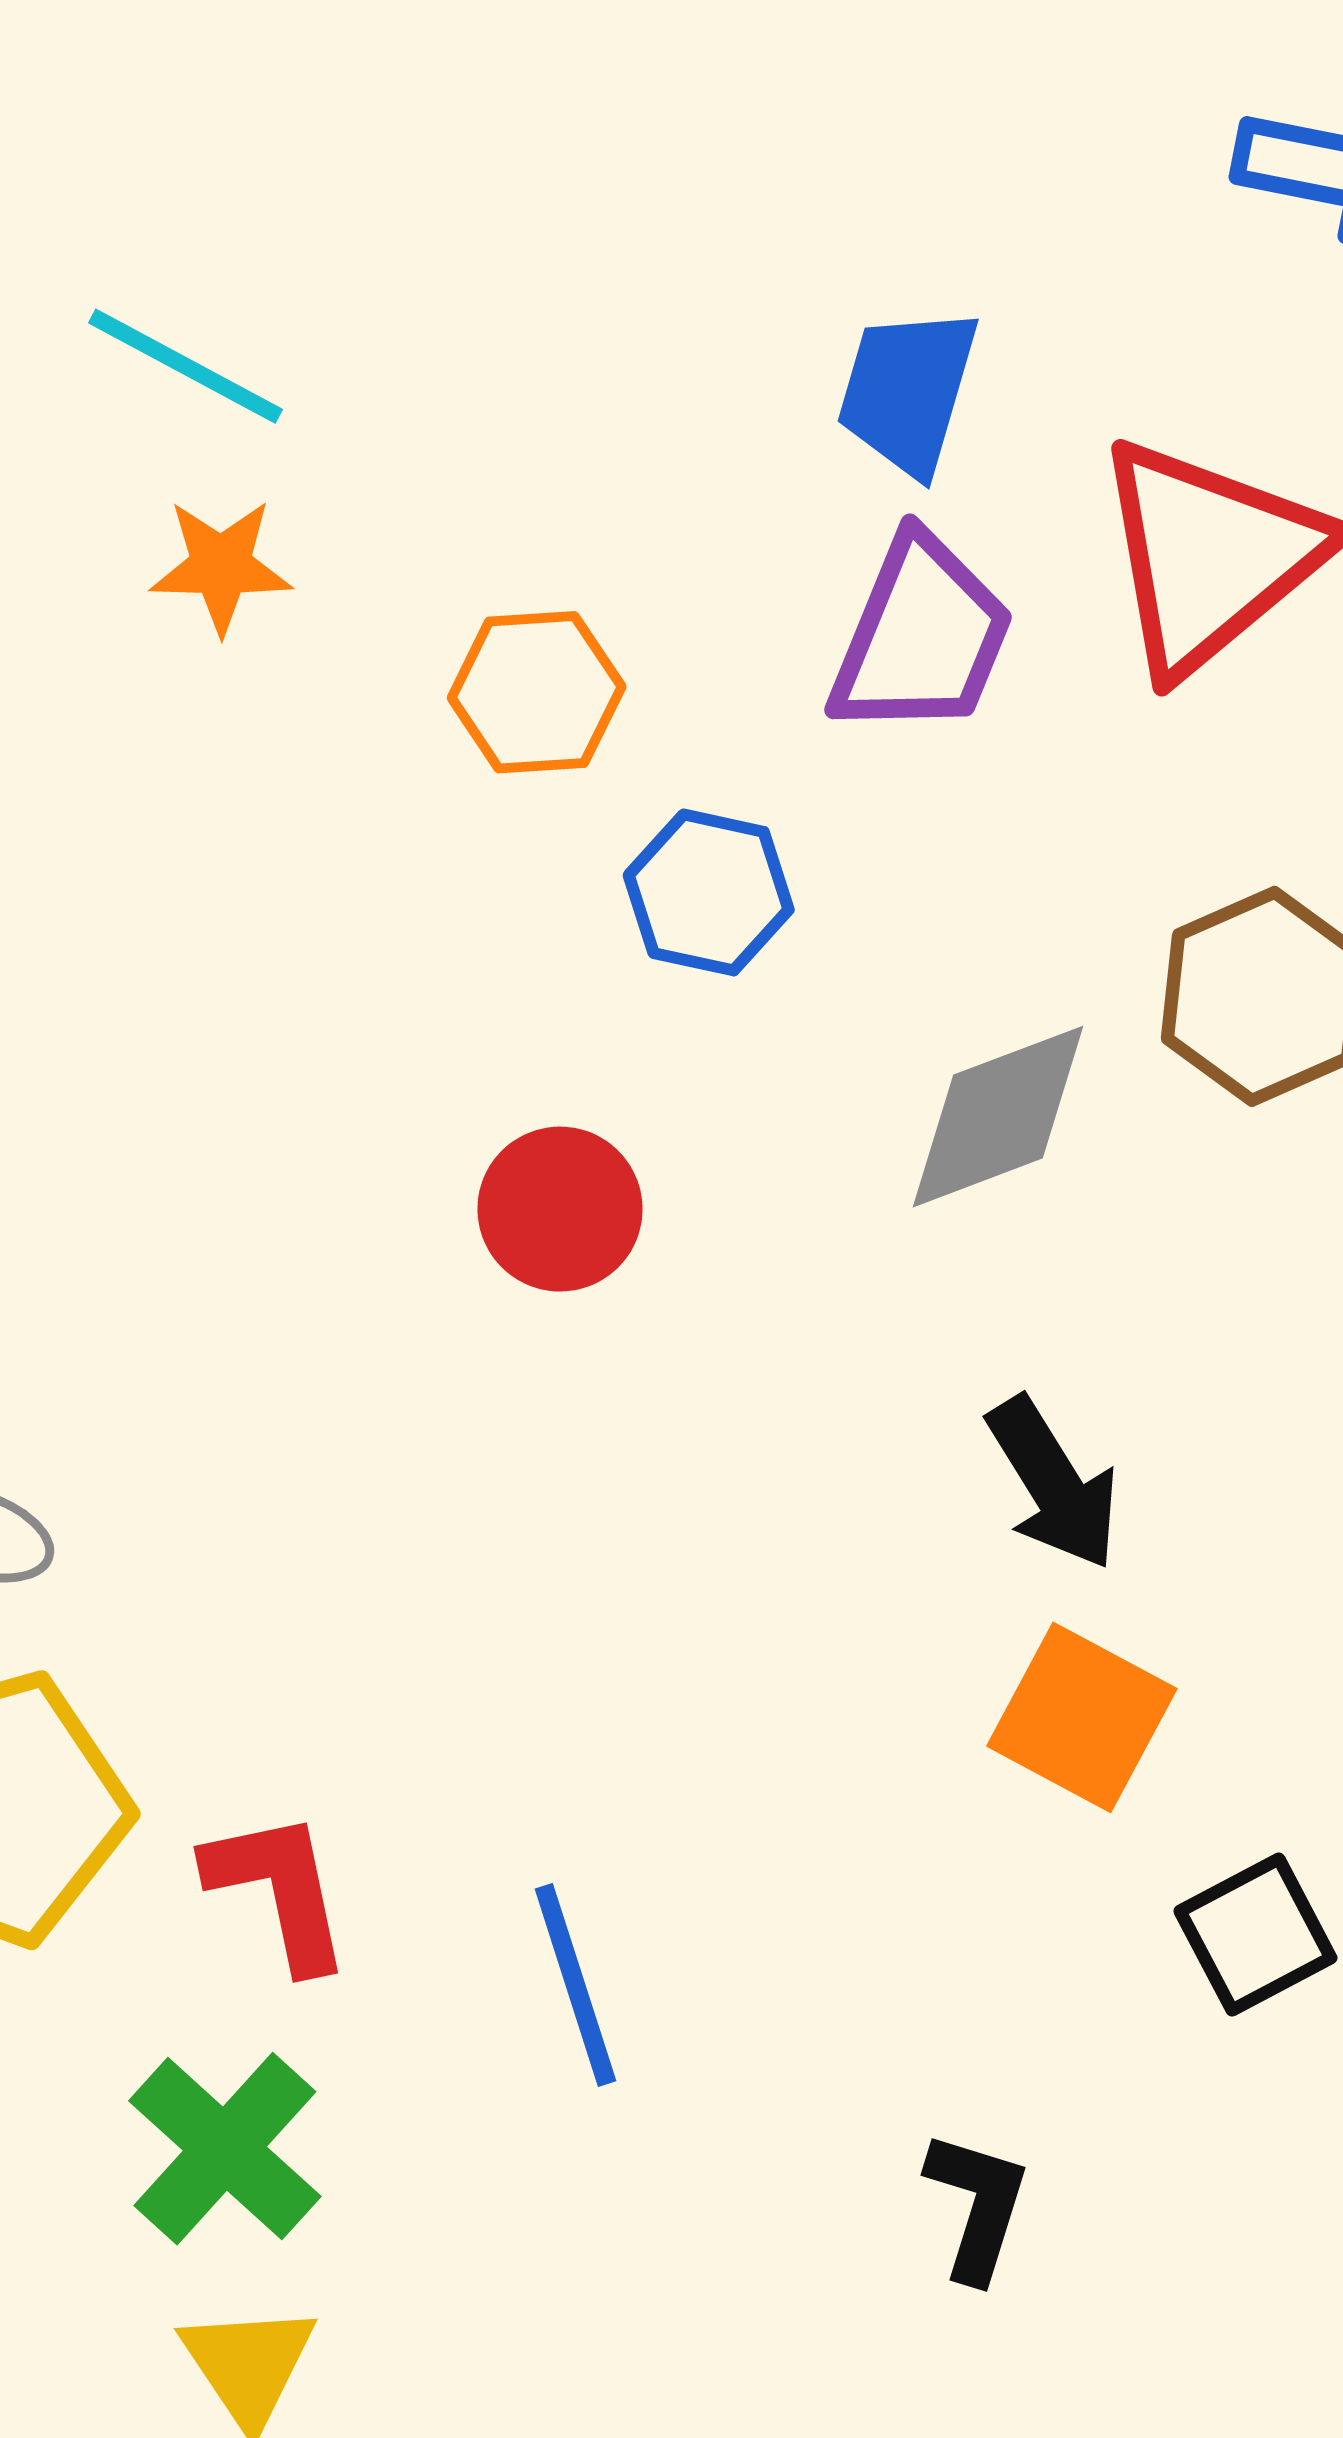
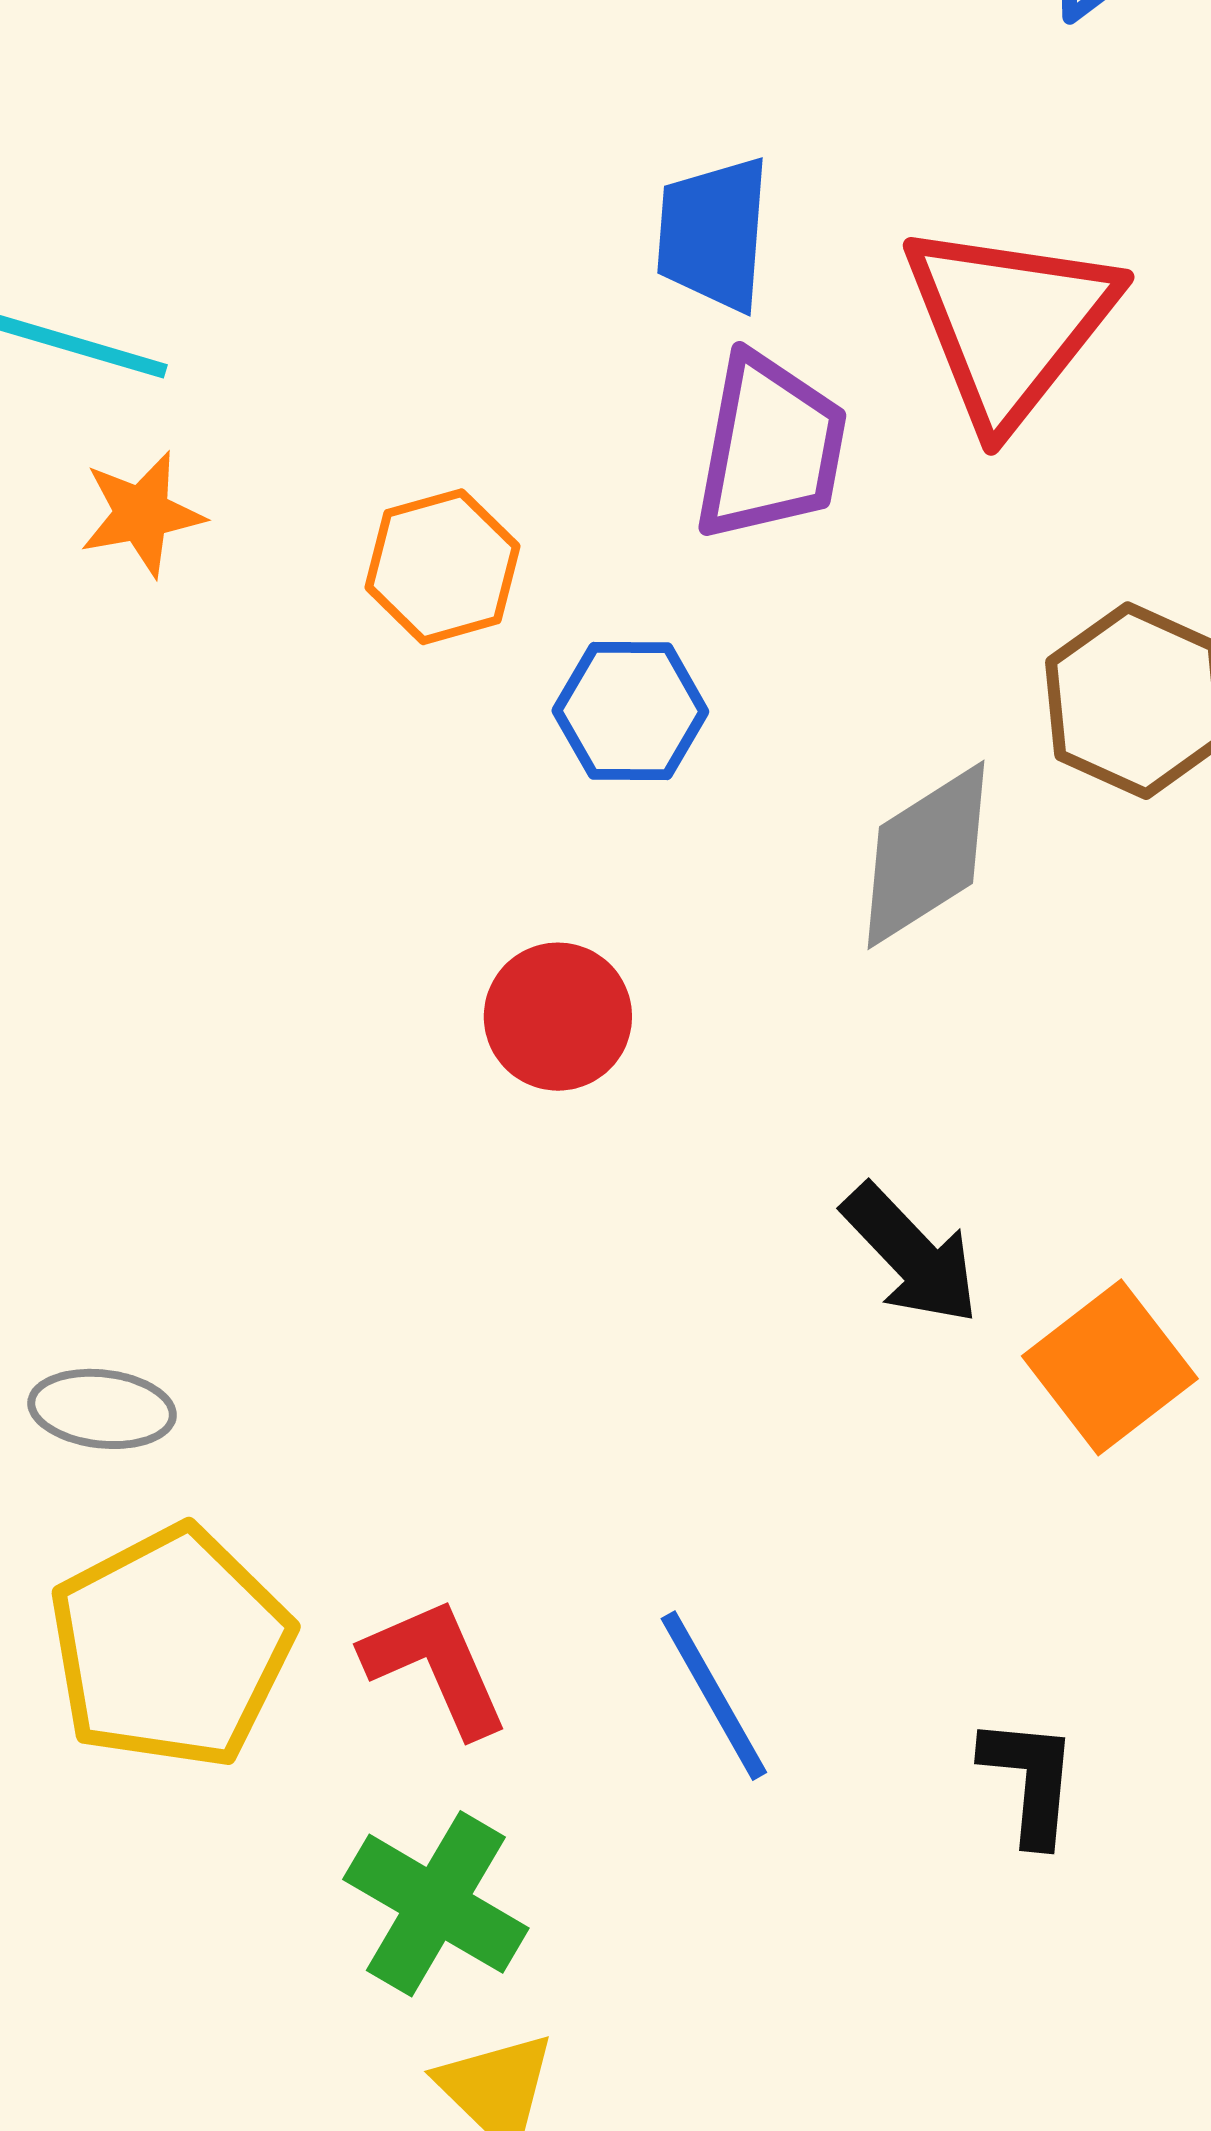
black arrow: (1053, 1483) -> (911, 1254), moved
orange square: (1082, 1717) -> (1110, 1367), turned 36
black L-shape: (977, 2206) -> (1030, 1780), moved

